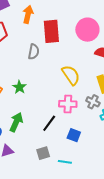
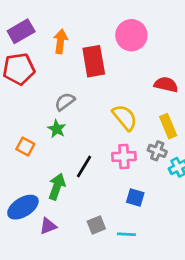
pink circle: (87, 30) -> (131, 35), moved
gray semicircle: (34, 52) -> (65, 102), moved, turned -133
green star: (19, 87) -> (57, 129), moved
black line: (49, 123) -> (84, 166), moved

